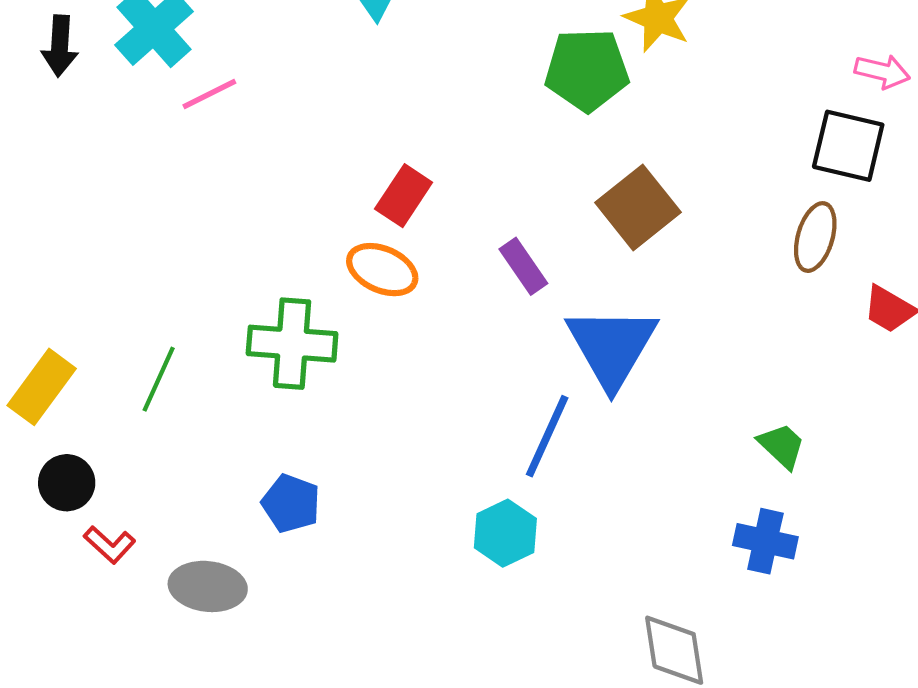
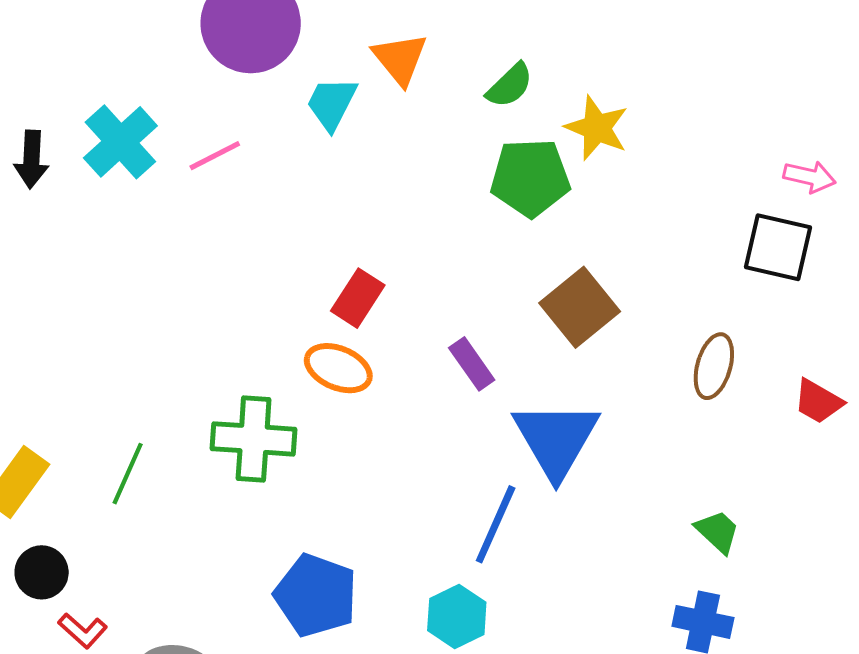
pink line: (209, 94) -> (215, 156), moved
brown ellipse: (815, 237) -> (714, 366), moved
blue pentagon: (291, 503) -> (316, 595), moved, size x1.5

